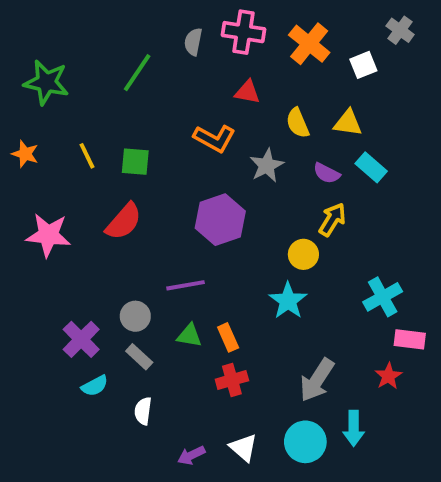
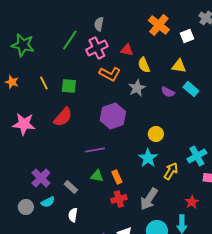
pink cross: (243, 32) -> (97, 48), moved, turned -35
yellow semicircle: (298, 123) -> (144, 65), moved
yellow arrow: (332, 220) -> (171, 171), moved
gray circle: (135, 316) -> (26, 207), moved
red star: (388, 376) -> (192, 202), moved
gray arrow: (317, 380) -> (149, 199), moved

